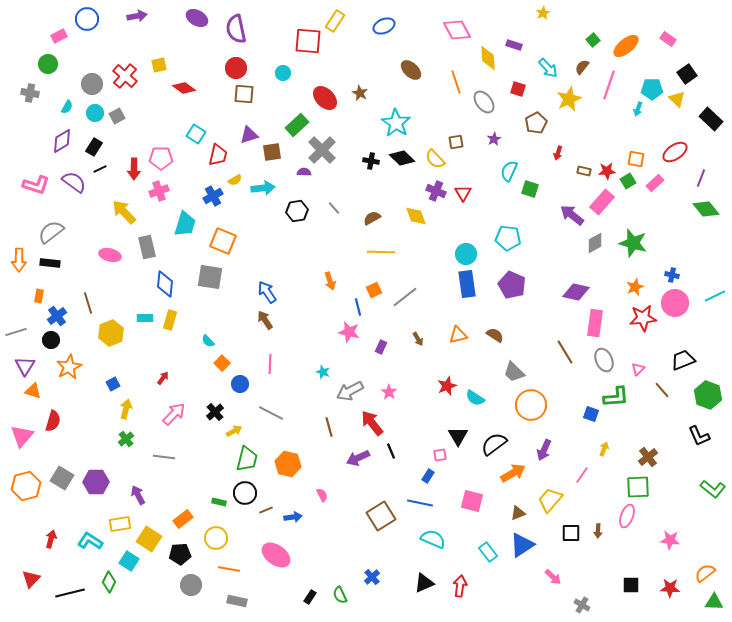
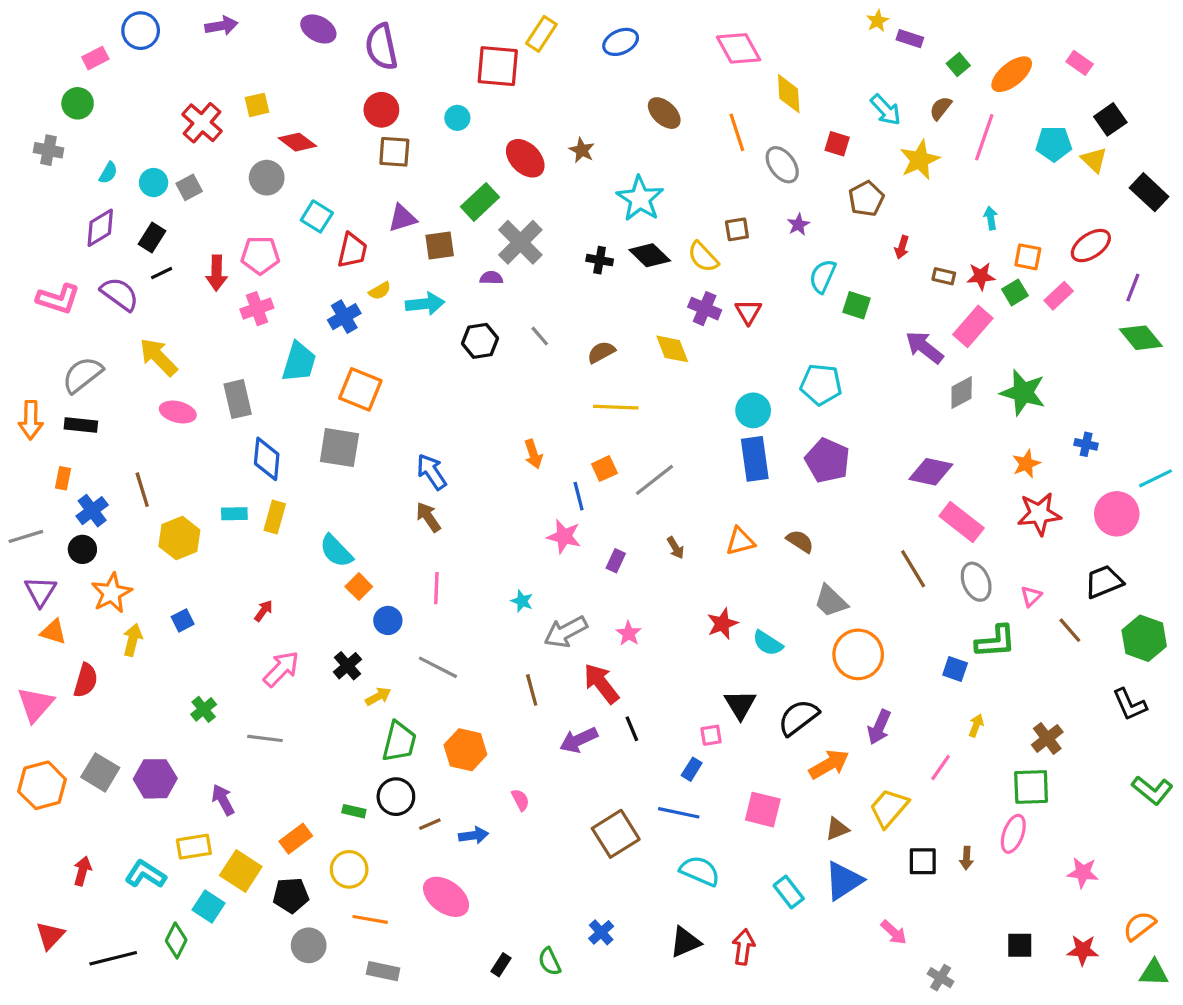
purple rectangle: (514, 45) -> (910, 39), moved
gray circle: (92, 84) -> (267, 178), moved
cyan arrow: (638, 109) -> (991, 218), moved, turned 152
yellow arrow: (124, 212) -> (158, 357), moved
pink circle: (675, 303) -> (1117, 514), moved
pink rectangle: (595, 323) -> (962, 522), turned -60
cyan semicircle: (208, 341) -> (336, 551), size x1.6
yellow arrow: (126, 409) -> (133, 640), moved

